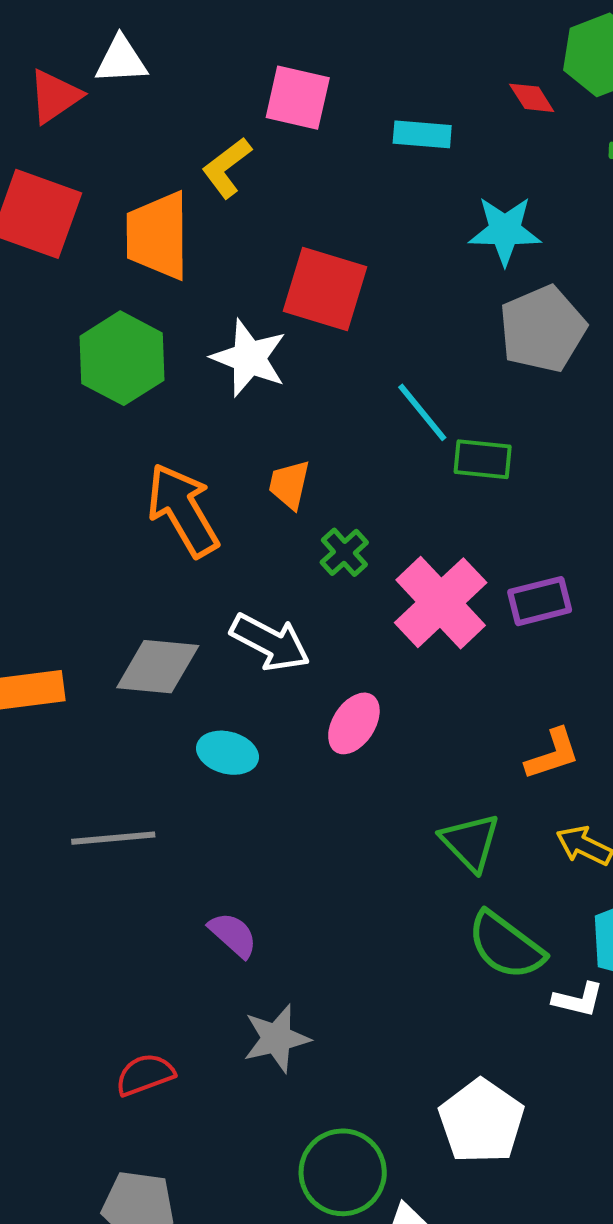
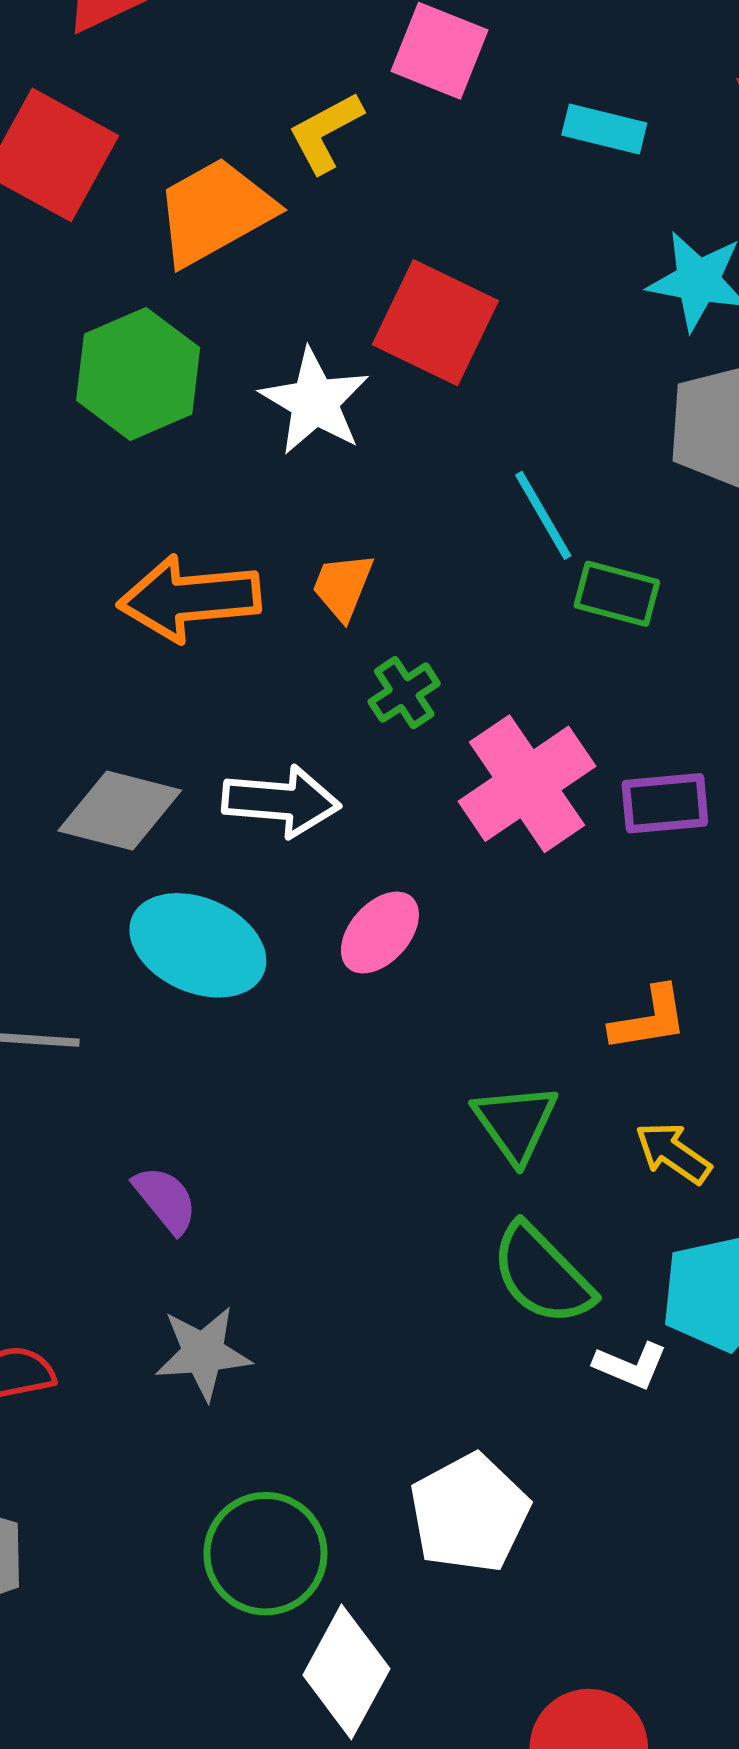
orange trapezoid: (158, 236) -> (215, 212), turned 52
orange arrow: (183, 510) -> (189, 598), turned -74
white arrow: (270, 642) -> (281, 801), turned -32
cyan ellipse: (228, 753) -> (198, 945), size x1.6

